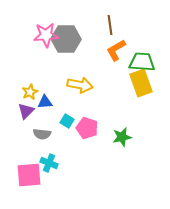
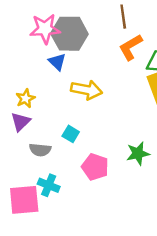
blue triangle: (45, 102) -> (57, 62), moved, turned 49
pink pentagon: (87, 128) -> (95, 167), moved

